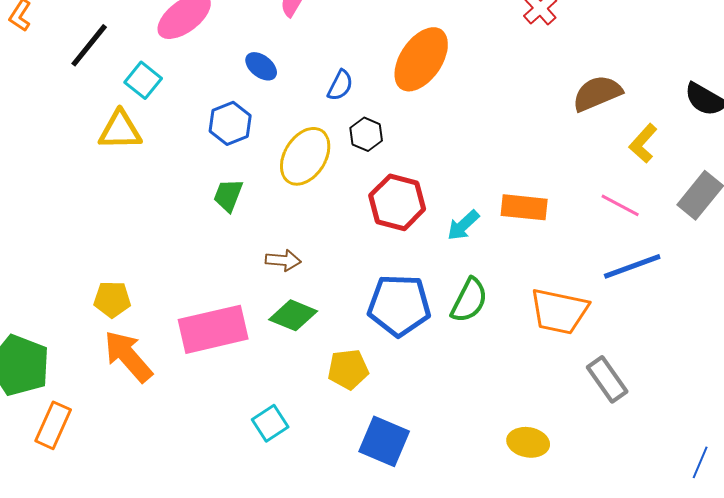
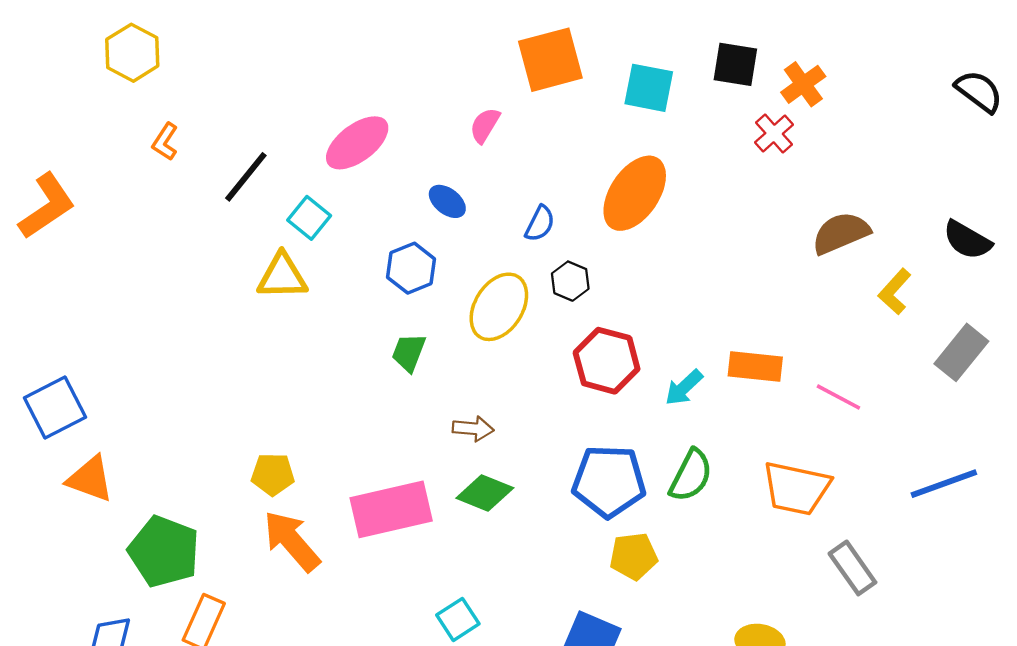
pink line: (620, 205) -> (838, 397), moved
blue line: (632, 266) -> (944, 484), moved
yellow pentagon: (348, 369) -> (634, 556), moved

